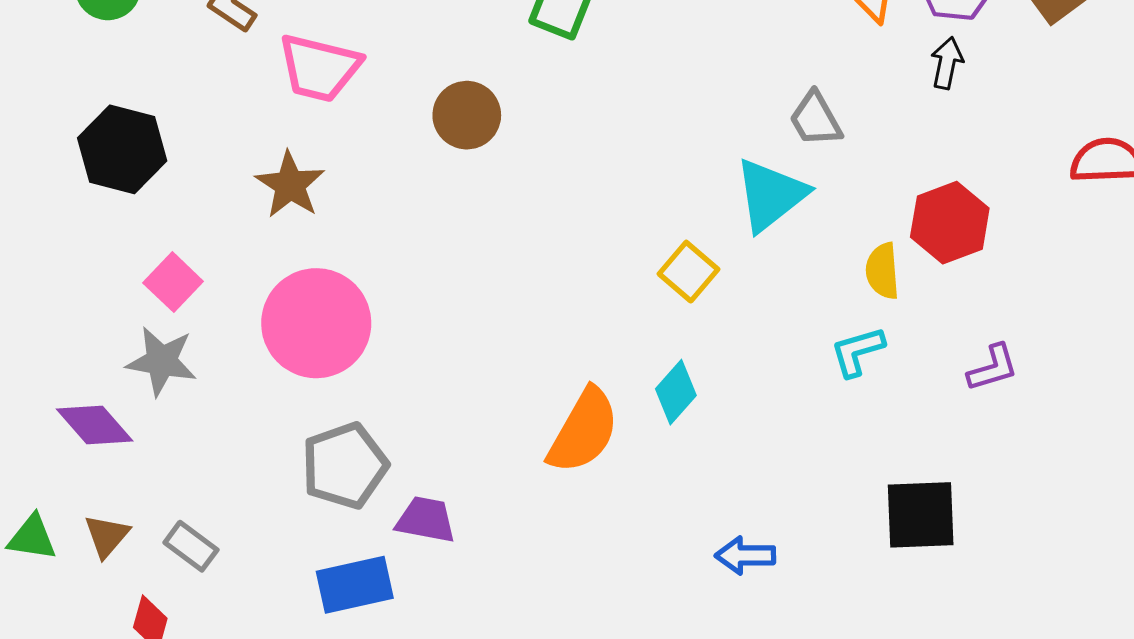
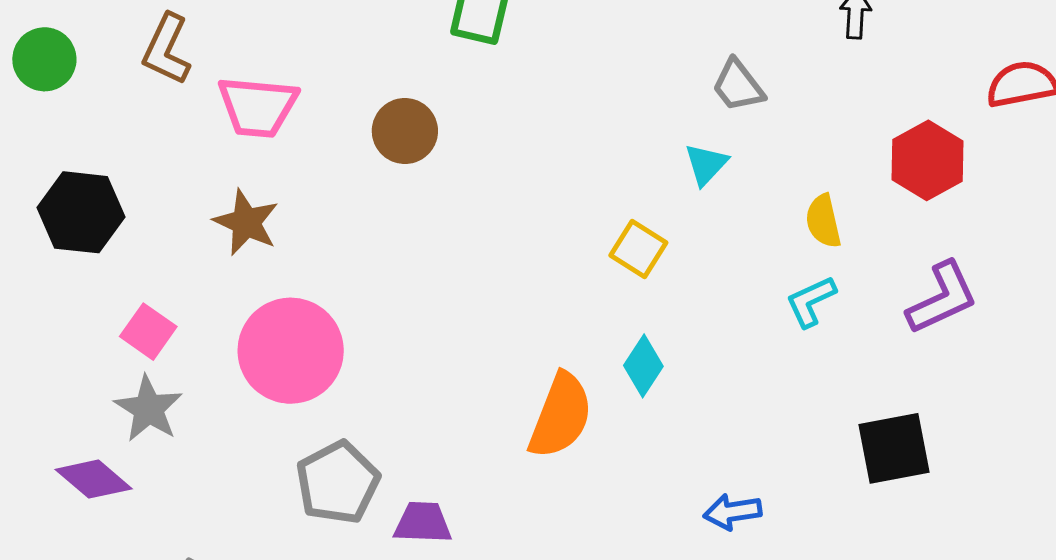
cyan triangle: (771, 195) -> (706, 164), size x0.6
red hexagon: (950, 223) -> (928, 160), moved
gray star: (162, 361) -> (148, 409), turned 30
purple L-shape: (993, 368) -> (942, 298), size x1.5

